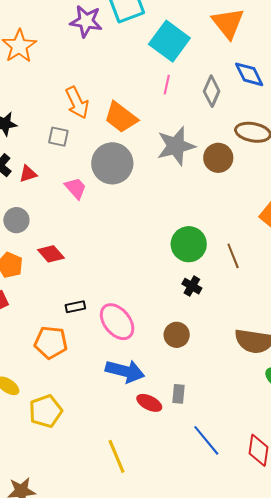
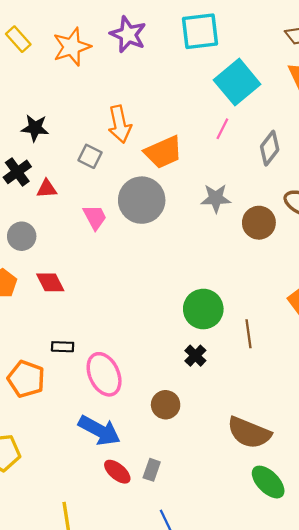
purple star: (86, 21) -> (128, 34), moved
orange trapezoid: (121, 117) -> (163, 152), turned -75
gray star: (176, 146) -> (216, 198), size x0.7

